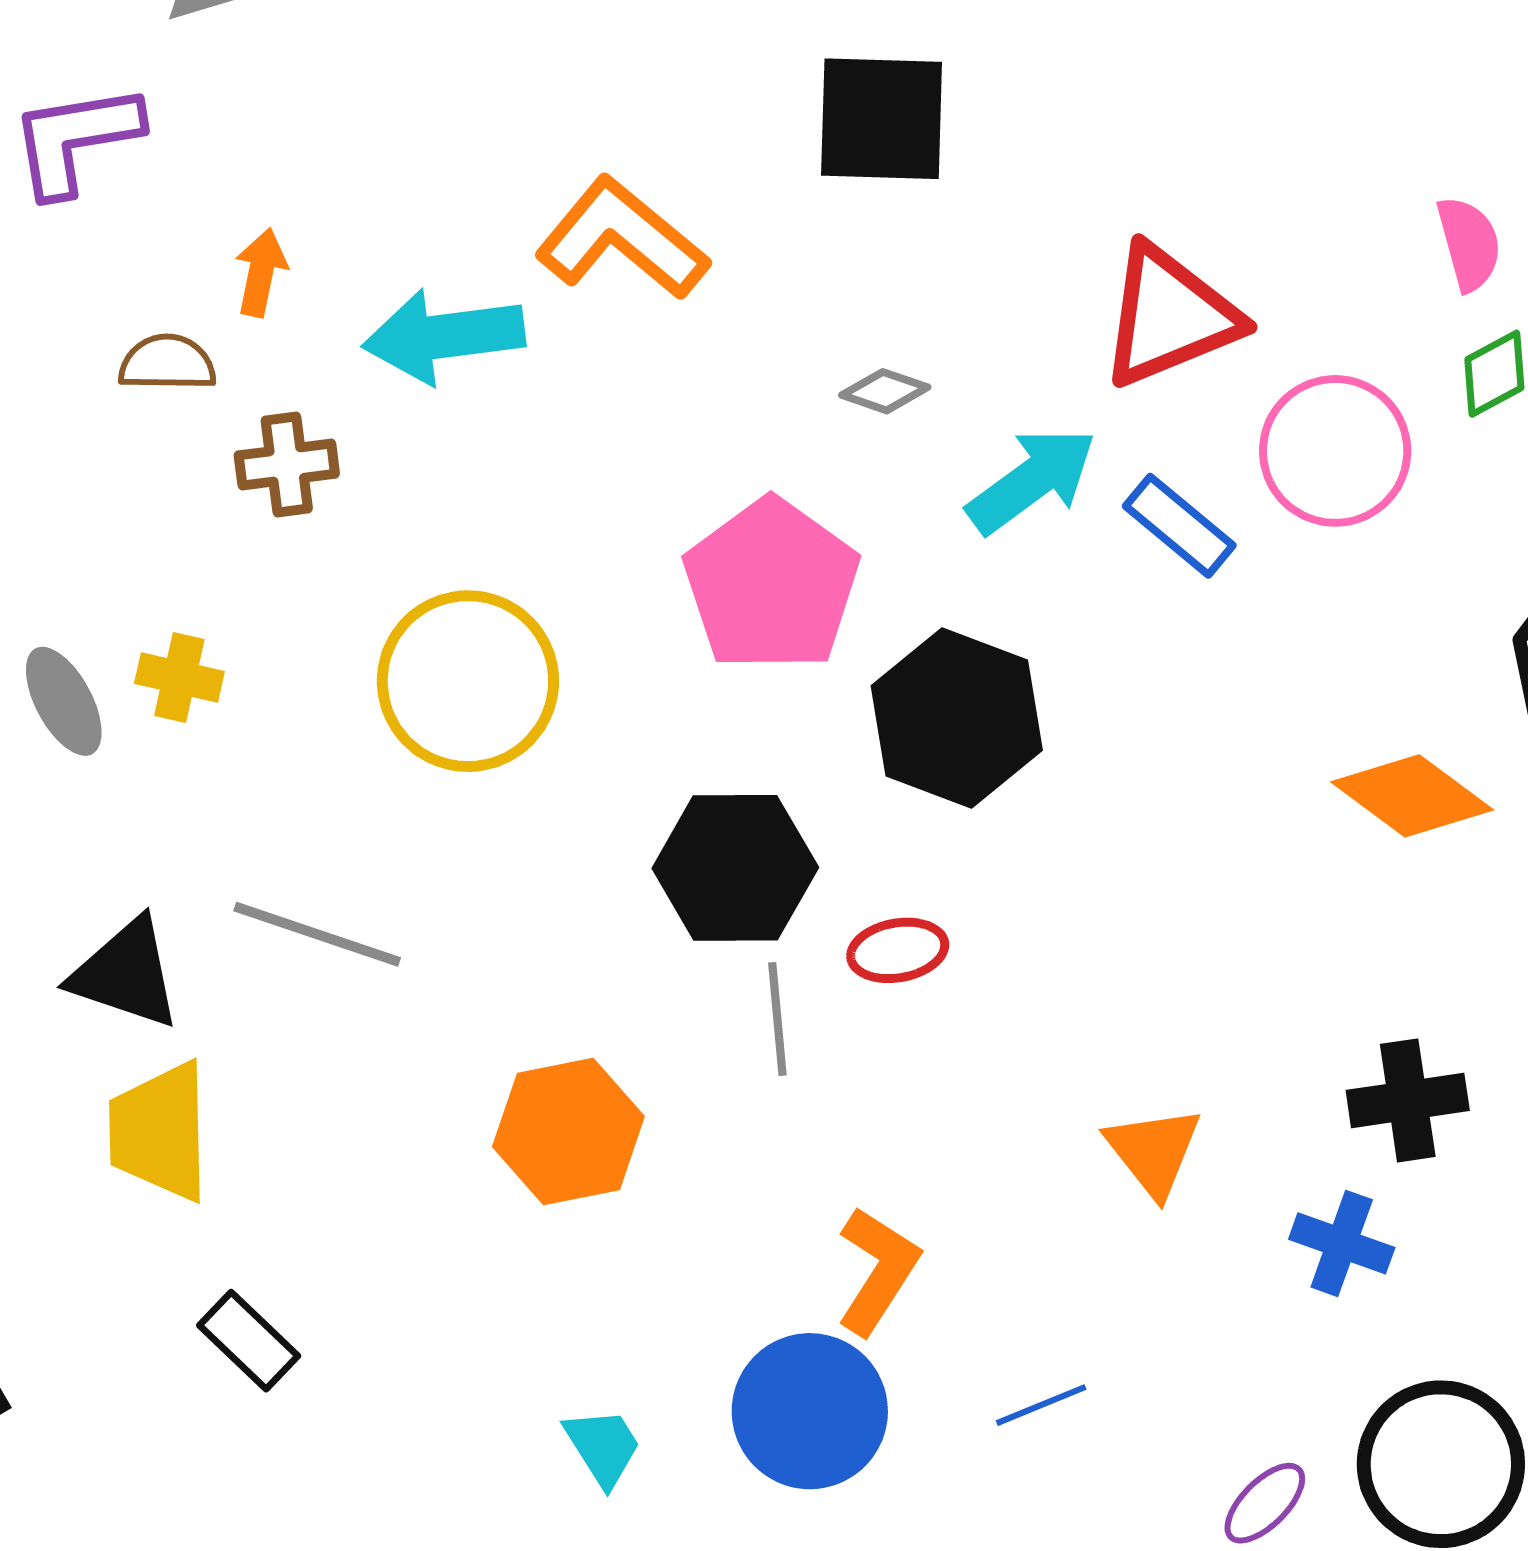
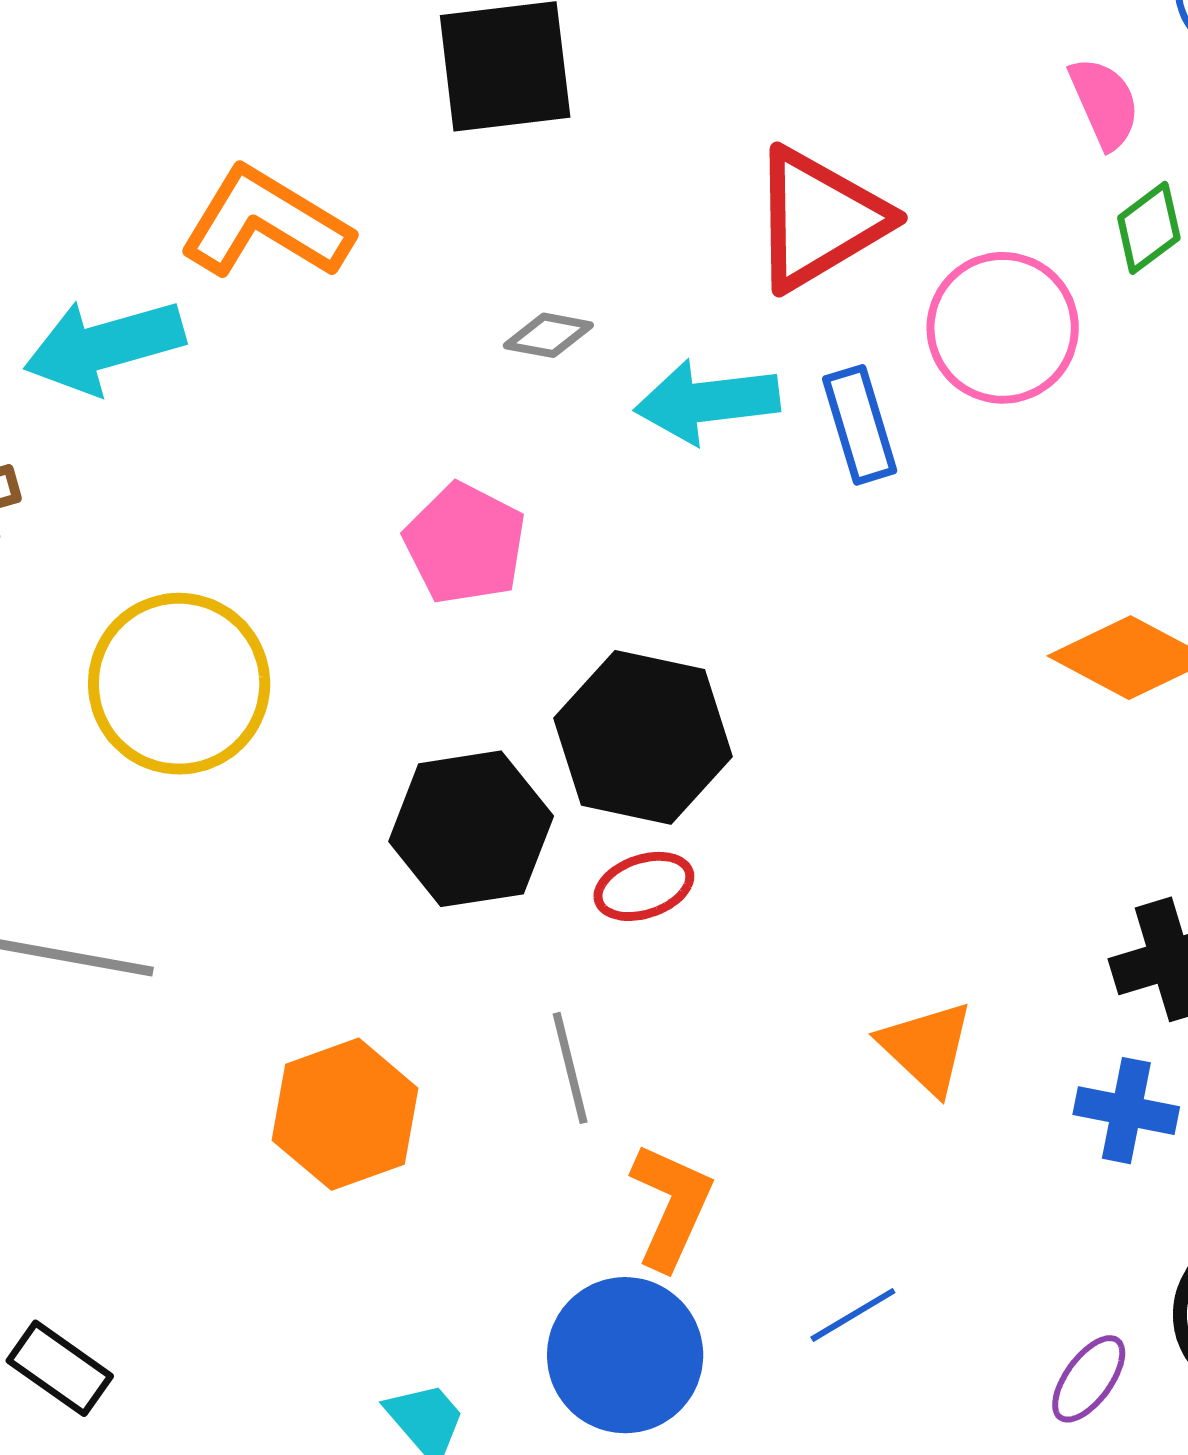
cyan arrow: (1032, 480) -> (707, 402), turned -142
blue rectangle: (1179, 526) -> (860, 425), turned 42
pink pentagon: (771, 585) -> (465, 544), size x0.7
black hexagon: (957, 718) -> (643, 737), moved
gray line: (777, 1019) -> (570, 1068), moved

